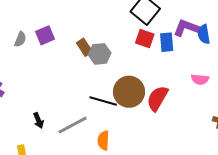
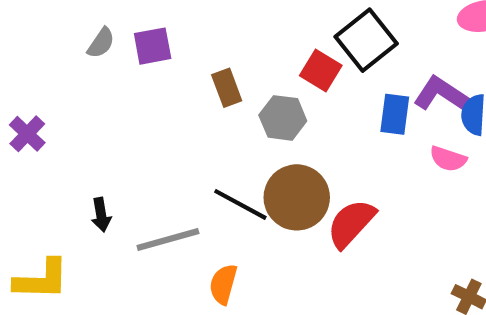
red square: (145, 39) -> (321, 71), moved
gray hexagon: (100, 54) -> (283, 118), moved
pink semicircle: (200, 79) -> (448, 159), moved

